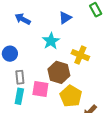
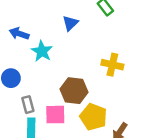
cyan star: (51, 41) -> (42, 51), moved
yellow cross: (80, 55) -> (112, 65), moved

